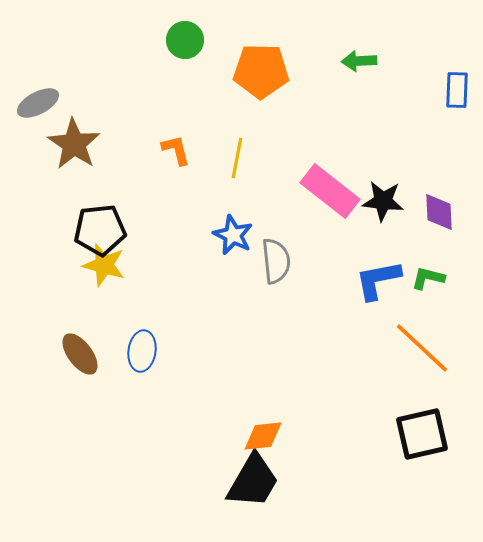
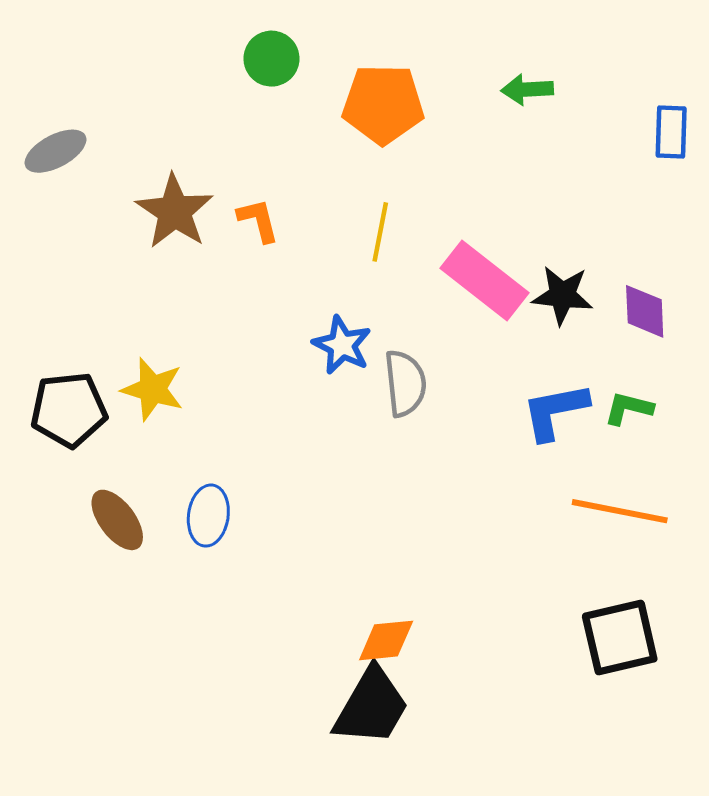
brown star: (74, 144) -> (175, 211), moved
yellow line: (237, 158) -> (380, 232), moved
black pentagon: (100, 230) -> (69, 410), moved
orange line: (422, 348) -> (620, 511), turned -32

